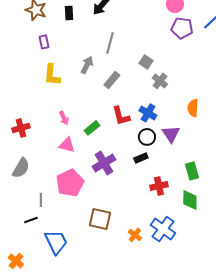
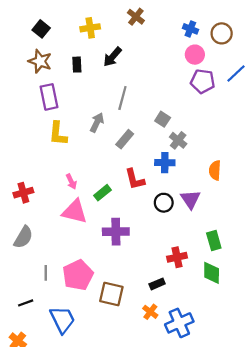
purple rectangle: (44, 42) -> (49, 97), size x1.6
blue cross: (148, 113) -> (165, 163), moved, turned -30
pink triangle: (67, 145) -> (75, 212), size x1.4
black rectangle: (141, 158) -> (157, 284), moved
purple cross: (104, 163) -> (116, 232), turned 30
pink pentagon: (70, 183) -> (78, 275), moved
black line: (31, 220) -> (26, 303), moved
blue cross: (163, 229) -> (179, 323), moved, turned 30

